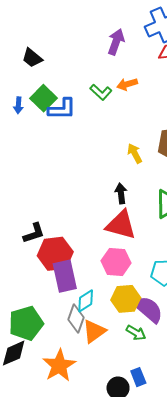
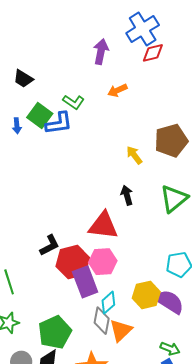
green L-shape: (101, 92) -> (74, 102), moved
red triangle: (121, 225) -> (103, 226), moved
pink hexagon: (116, 262) -> (103, 262), moved
green arrow: (136, 333) -> (170, 349), moved

